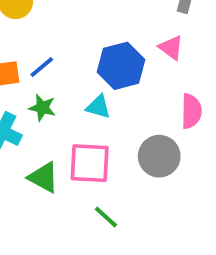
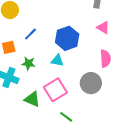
pink triangle: (171, 48) -> (103, 28), moved
blue line: (42, 67) -> (30, 34), moved
pink square: (90, 163) -> (55, 90), turned -30

